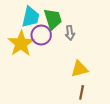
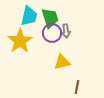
purple circle: (41, 35) -> (52, 33), moved
yellow triangle: (79, 69) -> (62, 62), moved

